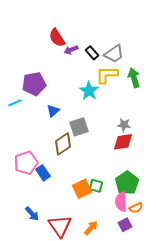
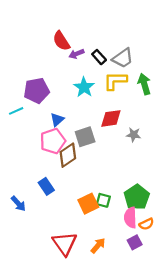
cyan star: (89, 91) -> (84, 87), moved
red diamond: (123, 142) -> (111, 118), moved
pink pentagon: (26, 163) -> (53, 141), moved
blue arrow: (32, 214) -> (18, 204), moved

